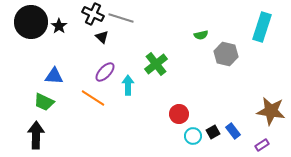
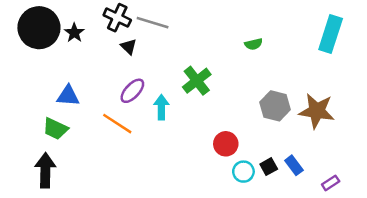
gray hexagon: (226, 54) -> (275, 106), moved
brown star: (271, 111) -> (317, 111), moved

